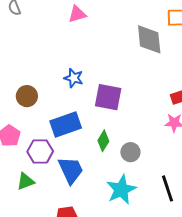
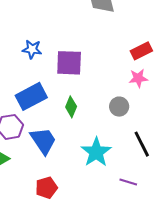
gray circle: (130, 152) -> (119, 107), moved

